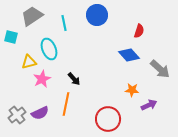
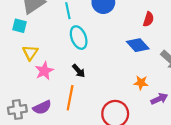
cyan square: (11, 37) -> (20, 26), moved
cyan ellipse: (49, 49) -> (79, 38), moved
yellow triangle: (29, 62) -> (30, 53), turned -42
gray cross: (17, 115) -> (17, 110), turned 30

